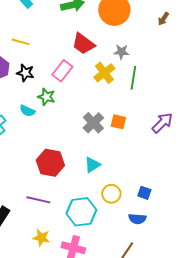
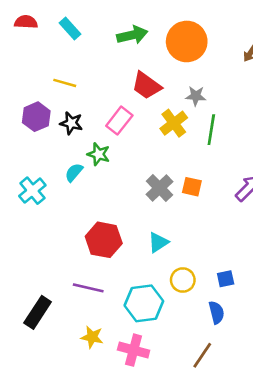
cyan semicircle: (27, 111) -> (74, 172), turned 105
blue square: (144, 193) -> (226, 279), turned -32
blue semicircle: (137, 219) -> (216, 312), turned -108

